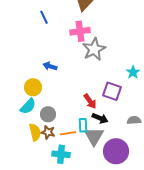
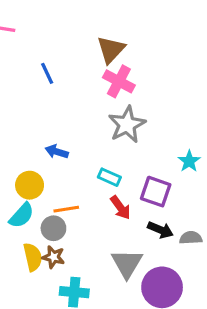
pink cross: (80, 31) -> (119, 81), moved, turned 36
black arrow: (100, 118) -> (160, 230), moved
cyan rectangle: (83, 125) -> (109, 177), moved, turned -64
orange line: (68, 133) -> (66, 209), moved

